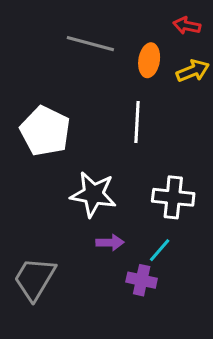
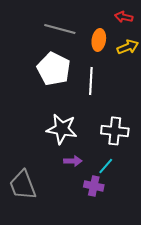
white pentagon: (45, 131) -> (54, 69), moved
gray trapezoid: (35, 279) -> (23, 185), turned -52

